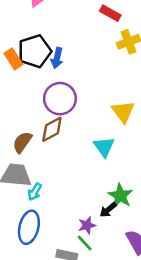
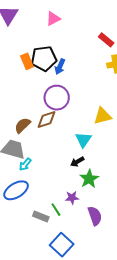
yellow triangle: (123, 112) -> (103, 116), turned 42
black arrow: (108, 210) -> (77, 162), moved
purple star: (87, 225) -> (72, 198), moved
blue ellipse: (29, 227) -> (16, 190), turned 35

